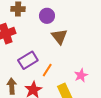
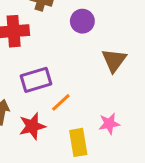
brown triangle: (59, 37) -> (114, 60), moved

